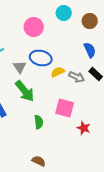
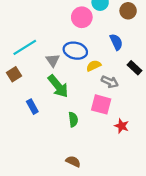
pink circle: (34, 27) -> (82, 17), moved
blue semicircle: (90, 50) -> (116, 42), moved
gray arrow: (77, 77) -> (110, 82), moved

